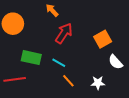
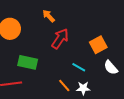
cyan line: (59, 63) -> (79, 67), moved
white star: (98, 83) -> (83, 88), moved

